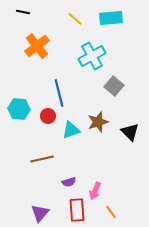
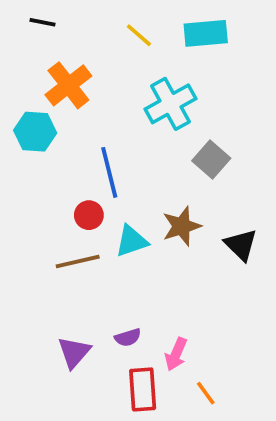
cyan hexagon: (19, 109) -> (35, 132), moved
brown line: (42, 159) -> (78, 261), moved
purple triangle: (40, 213) -> (74, 352), moved

